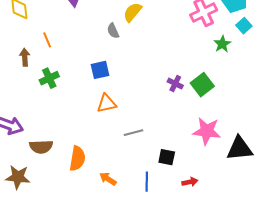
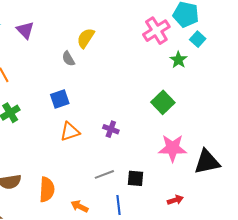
purple cross: (175, 84) -> (111, 129), moved
gray line: (133, 133) -> (104, 174), moved
red arrow: (190, 182) -> (175, 200), moved

